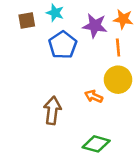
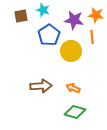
yellow circle: (118, 80) -> (71, 51), moved
orange arrow: (94, 96) -> (73, 88), moved
brown arrow: (52, 111) -> (41, 86), turned 80

